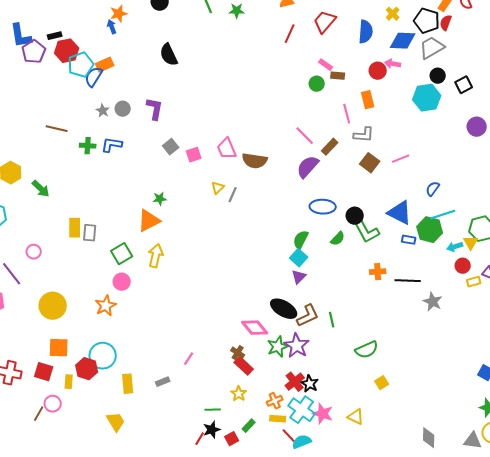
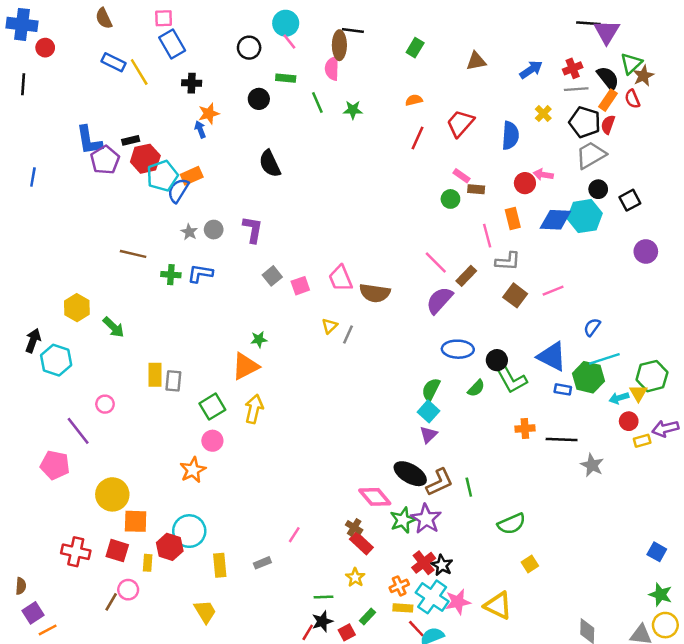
blue diamond: (403, 41) -> (555, 220), moved
yellow circle: (53, 306) -> (112, 494), moved
pink star: (323, 414) -> (458, 602), turned -30
yellow triangle: (356, 417) -> (498, 606), size x1.4

